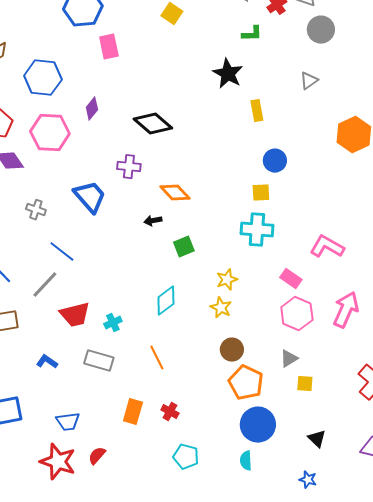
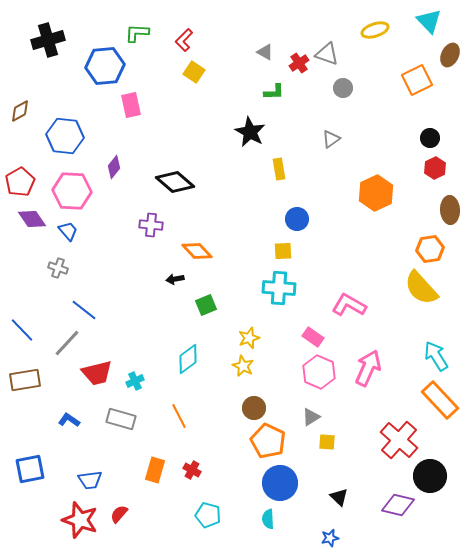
gray circle: (321, 30) -> (343, 88), size x0.7
blue trapezoid: (90, 197) -> (68, 231), moved, size x0.6
blue star: (308, 480) -> (330, 538), turned -30

